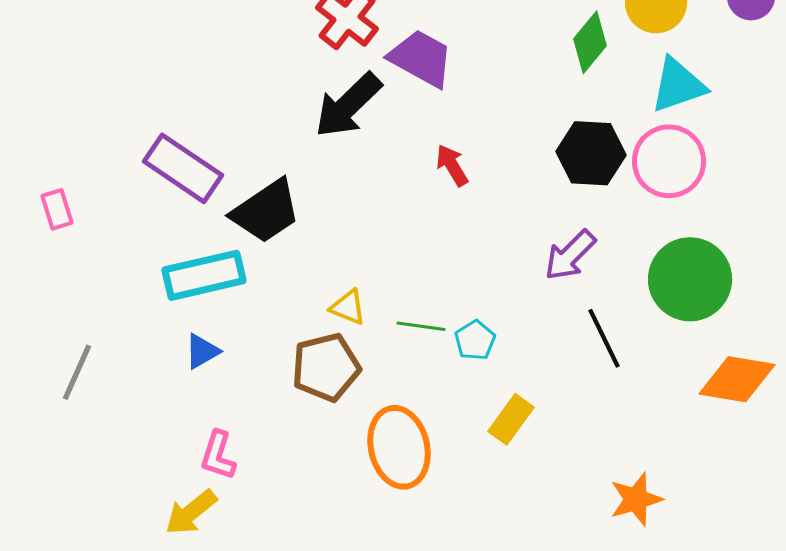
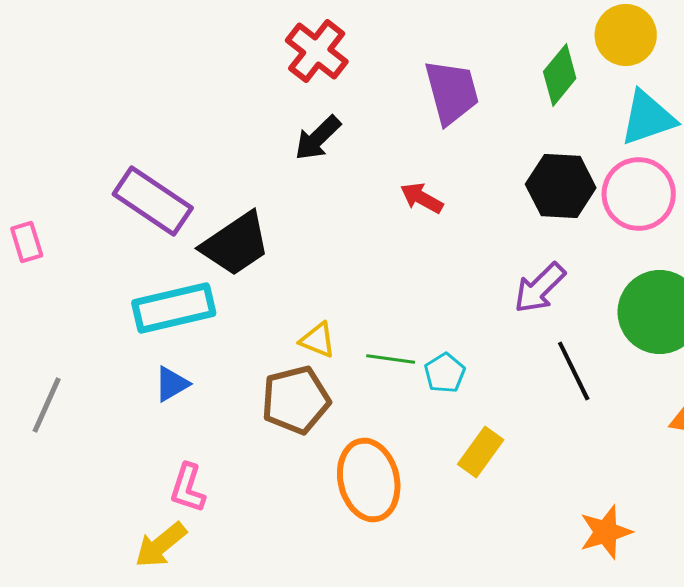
purple trapezoid: (421, 58) -> (452, 92), moved, turned 46
black arrow: (348, 105) -> (318, 138), size x0.7
red arrow: (452, 165) -> (422, 198), turned -30

